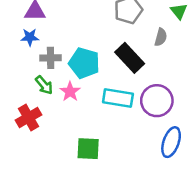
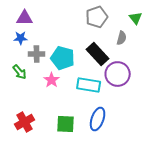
green arrow: (44, 85) -> (20, 72), moved
purple circle: (157, 101) -> (118, 74), moved
red cross: (29, 117) -> (25, 122), moved
blue ellipse: (171, 142) -> (98, 119), moved

